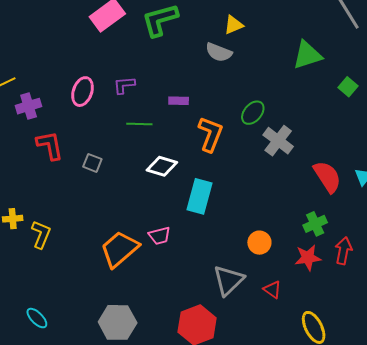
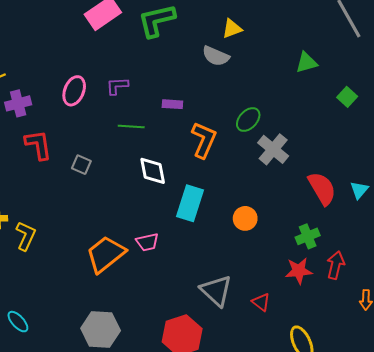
green triangle: (307, 55) -> (307, 63), size x0.7
white diamond: (162, 166) -> (153, 171), turned 60
orange circle: (259, 243) -> (245, 218), moved
gray triangle: (228, 280) -> (216, 291), turned -36

